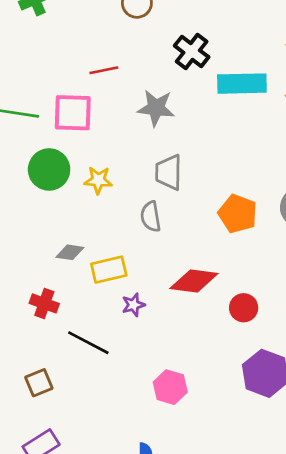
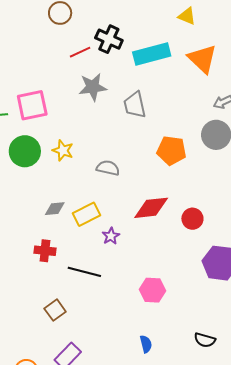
red line: (104, 70) -> (80, 52), moved
gray trapezoid: (169, 172) -> (135, 105), moved
yellow star: (98, 180) -> (63, 150), turned 30
gray semicircle: (151, 217) -> (108, 168), turned 125

